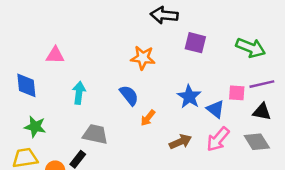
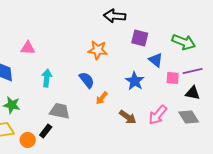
blue triangle: (215, 109) -> (156, 60), moved
brown arrow: (180, 142) -> (128, 117), turned 60

